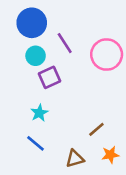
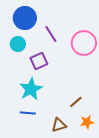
cyan circle: (36, 56) -> (18, 44), moved
cyan star: (39, 113) -> (31, 89), size x1.6
blue line: (36, 143) -> (28, 113), turned -35

